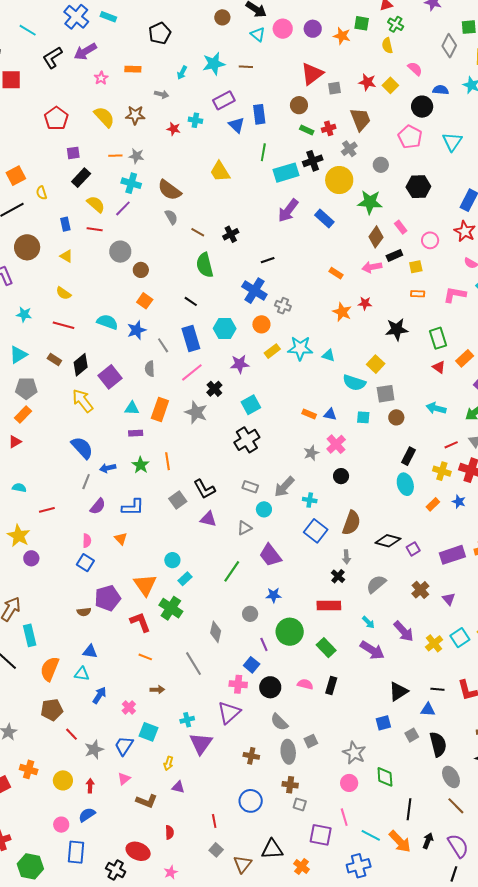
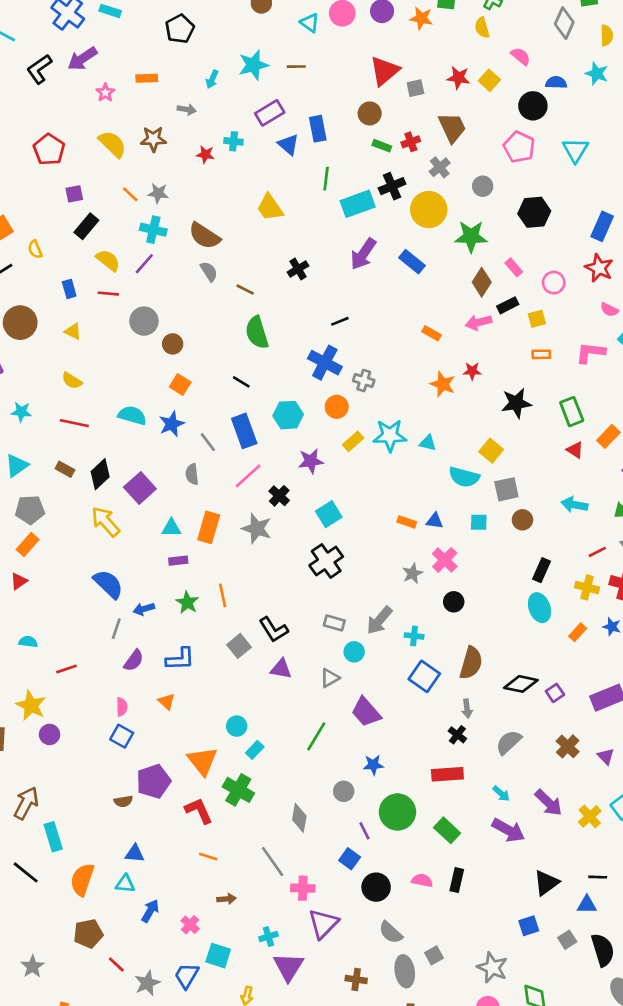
orange line: (115, 156) -> (130, 194), turned 48
black cross: (231, 234) -> (298, 269), moved
pink cross: (238, 684) -> (303, 888), moved

